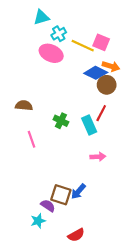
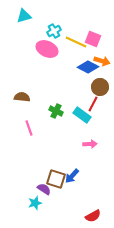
cyan triangle: (41, 17) -> (24, 16), moved
brown circle: (107, 85) -> (100, 87), moved
cyan rectangle: (89, 125) -> (82, 115), turned -30
red semicircle: (76, 235) -> (93, 216), moved

